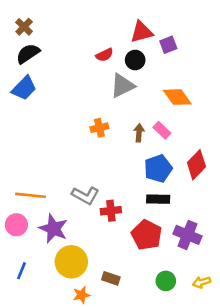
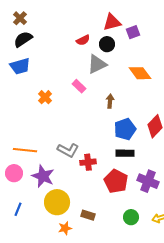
blue trapezoid: (24, 88) -> (20, 66), turned 30
orange cross: (99, 128) -> (45, 97), moved, turned -32
pink rectangle: (162, 130) -> (79, 86), moved

